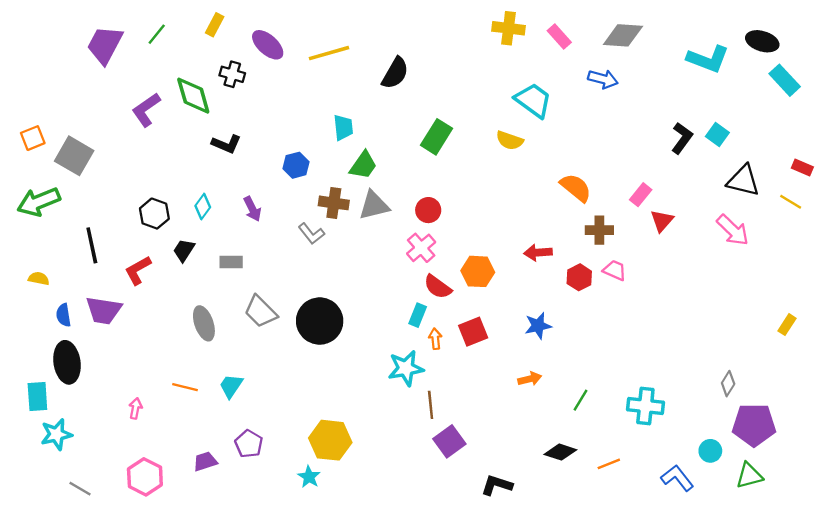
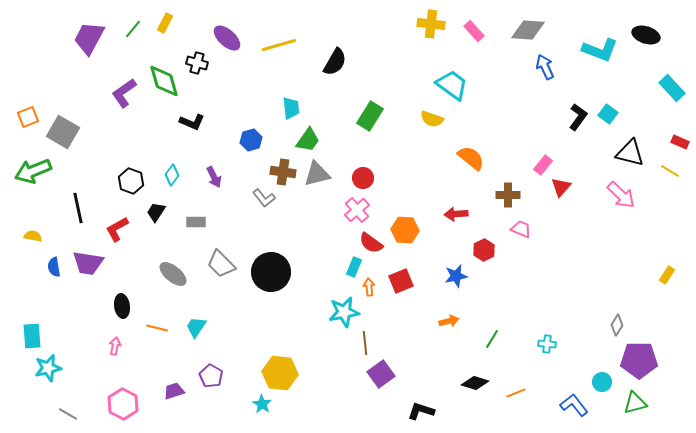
yellow rectangle: (215, 25) -> (165, 23), moved
blue arrow: (603, 79) -> (545, 67), moved, turned -130
cyan rectangle: (785, 80) -> (672, 88), moved
orange semicircle: (576, 188) -> (471, 158), moved
red hexagon: (579, 277) -> (484, 250), moved
gray ellipse: (204, 323) -> (173, 274), turned -32
black ellipse: (67, 362) -> (122, 306), moved, size x0.7
cyan cross: (645, 406) -> (547, 344), size x0.6

